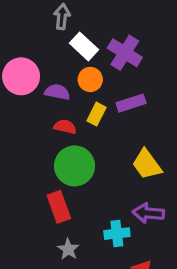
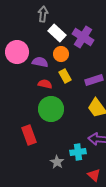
purple rectangle: (131, 103) -> (94, 80), moved
yellow rectangle: (97, 114) -> (65, 76), turned -56
red rectangle: (59, 207) -> (29, 135), moved
gray star: (68, 249) -> (57, 162), moved

